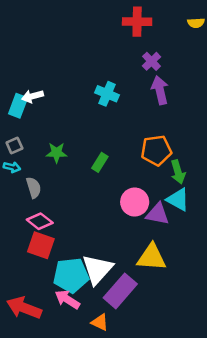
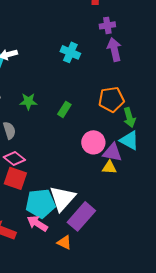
purple cross: (151, 61) -> (107, 25), turned 35
yellow triangle: (151, 257) -> (109, 167), moved, size x0.6

